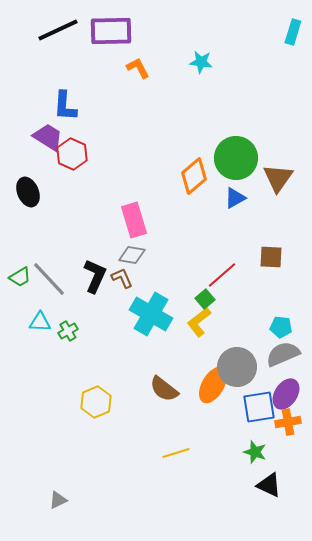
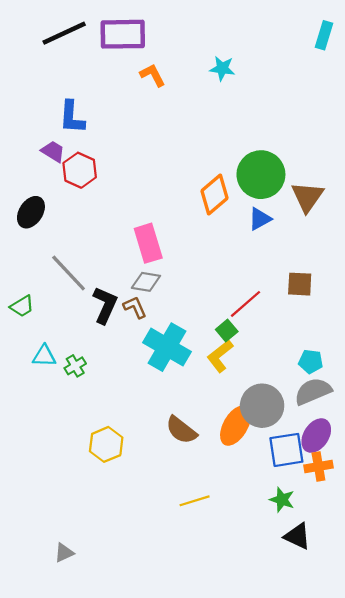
purple trapezoid: (48, 137) -> (53, 151), size x0.7
black ellipse: (28, 192) -> (31, 212), turned 56
gray line: (49, 279) -> (69, 273), moved

